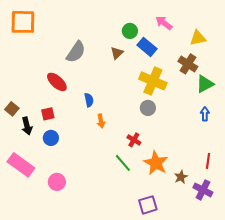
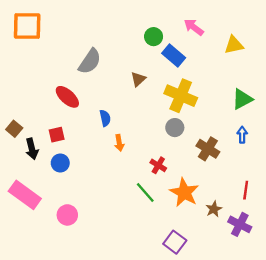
brown triangle: (117, 53) -> (138, 79), moved
brown cross: (188, 64) -> (208, 149), moved
purple square: (148, 205) -> (175, 242), turned -36

